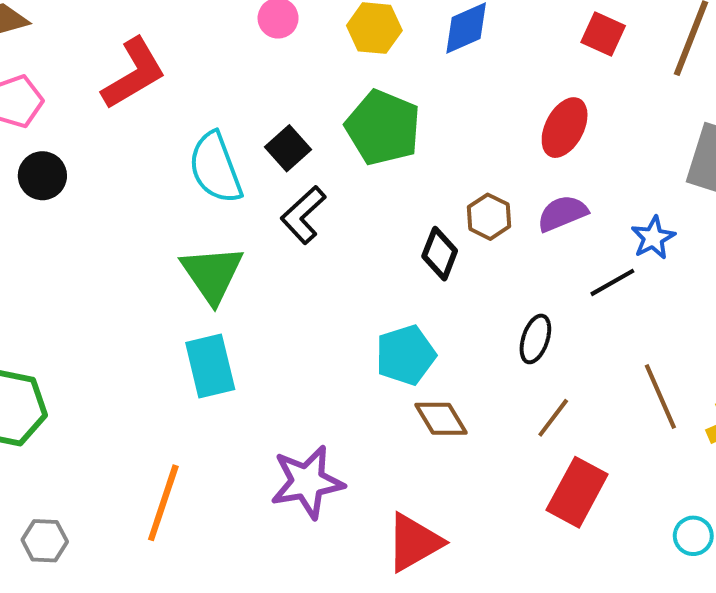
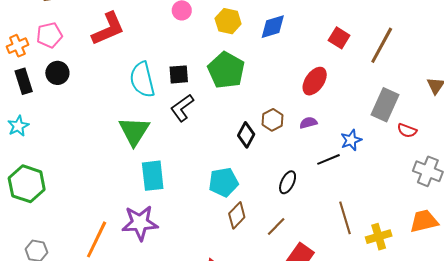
black square: (288, 148) -> (179, 74), turned 30
purple semicircle: (562, 213) -> (308, 123), size x0.7
cyan rectangle: (210, 366) -> (153, 176), moved
brown line: (553, 418) -> (276, 227), moved
brown diamond: (441, 419) -> (237, 215), turned 68
purple star: (307, 482) -> (140, 223), moved

